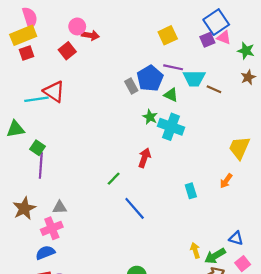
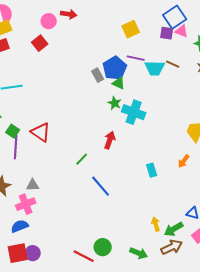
red arrow: (90, 35) -> (69, 14), moved
purple square: (207, 40) -> (167, 33), turned 32
brown line: (214, 89) -> (173, 64), moved
red triangle: (54, 92) -> (41, 132), moved
green triangle: (171, 95) -> (119, 83), moved

